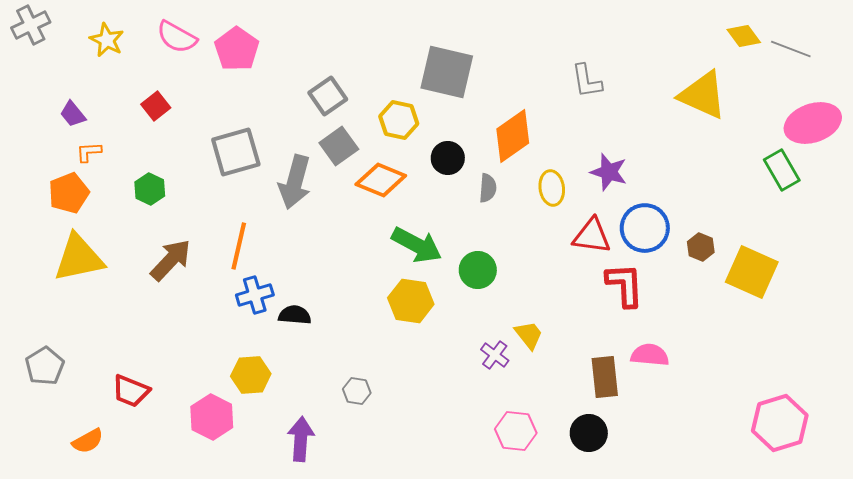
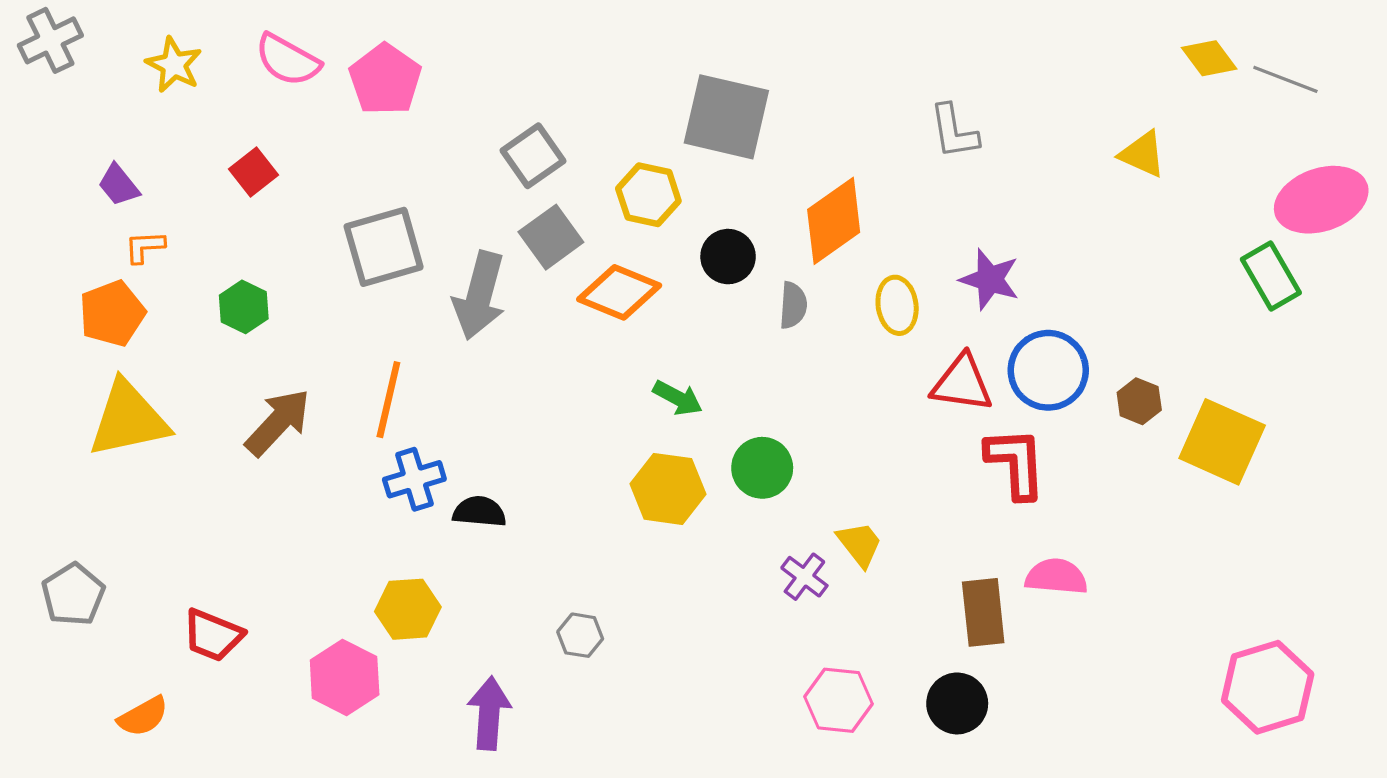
yellow triangle: (703, 95) -> (1142, 154), size x0.6
green arrow: (417, 245) -> (678, 398), size x0.6
green circle: (478, 270) -> (762, 468), moved

